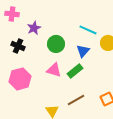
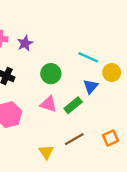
purple star: (34, 28) -> (25, 43), moved
blue triangle: (83, 51) -> (91, 87), moved

